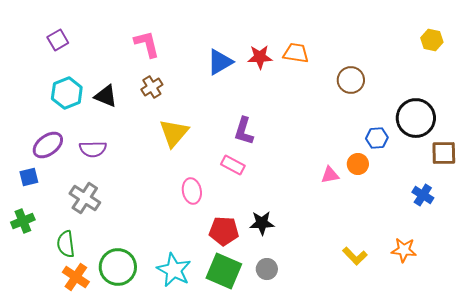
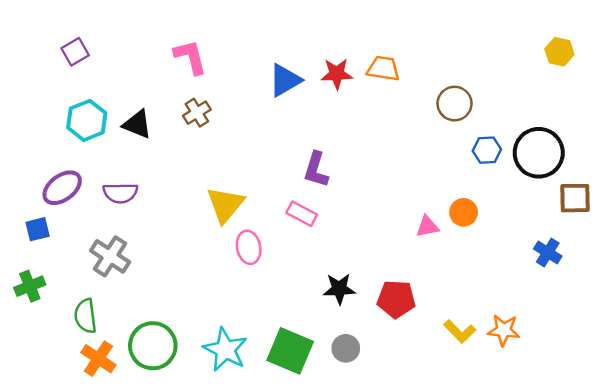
yellow triangle: (174, 133) -> (225, 205), moved
blue hexagon: (377, 138) -> (487, 150), moved
red pentagon: (224, 231) -> (396, 299), moved
orange star: (404, 250) -> (504, 330), moved

